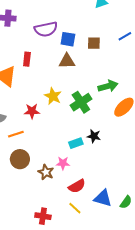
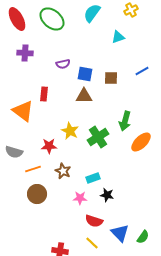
purple semicircle: (46, 29) -> (63, 64), size x0.6
green arrow: (108, 86) -> (125, 121), turned 120
black star: (94, 136) -> (107, 195), moved
brown star: (46, 172) -> (63, 171), moved
red semicircle: (77, 186) -> (94, 221), turned 48
blue triangle: (103, 198) -> (120, 233), turned 30

